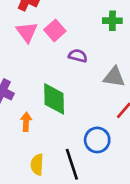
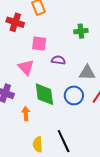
pink square: (55, 30) -> (39, 43), turned -35
pink triangle: (27, 32) -> (26, 67), moved
blue circle: (97, 140) -> (74, 95), moved

